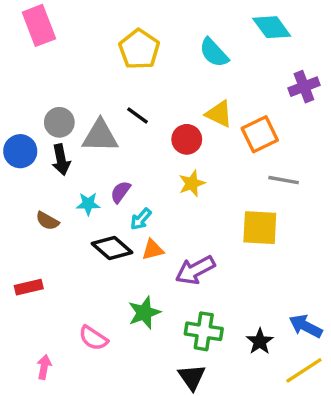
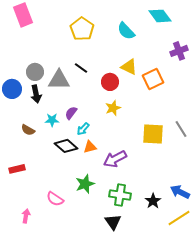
gray line: (284, 180) -> (181, 129), moved, turned 48

